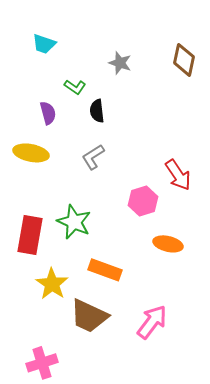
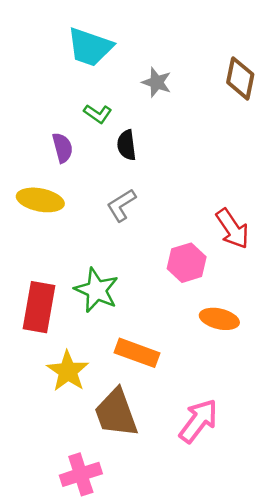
cyan trapezoid: (44, 44) -> (90, 47), moved, size x1.5
brown trapezoid: (89, 316) -> (116, 413), turned 45
pink cross: (42, 363) -> (81, 474), moved

